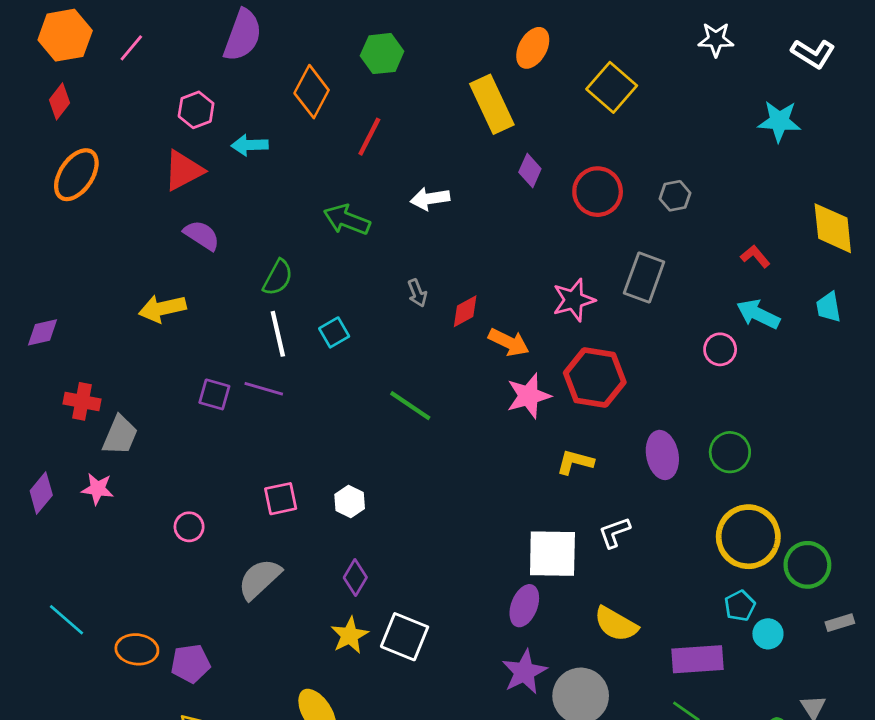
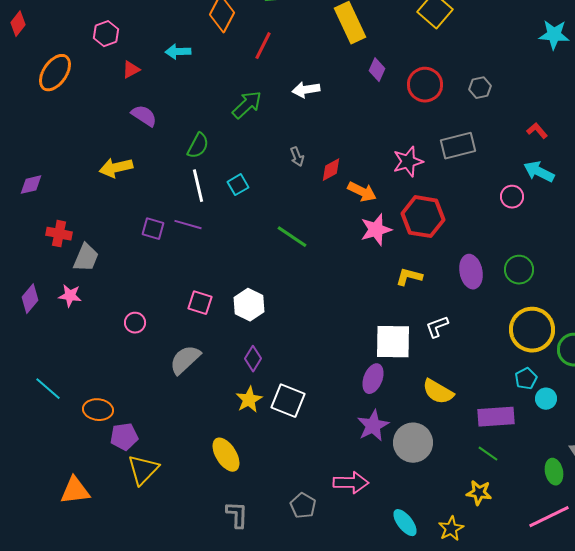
red diamond: (59, 101) -> (18, 24), moved
pink hexagon: (196, 110) -> (106, 34), moved
red triangle: (183, 170) -> (131, 70), size x0.6
green arrow: (347, 220) -> (247, 105), turned 116
gray rectangle: (644, 277) -> (458, 146), turned 56
pink square: (281, 499) -> (200, 303), turned 30
white hexagon: (350, 501) -> (249, 305), size x1.4
purple pentagon: (190, 663) -> (124, 437), moved

